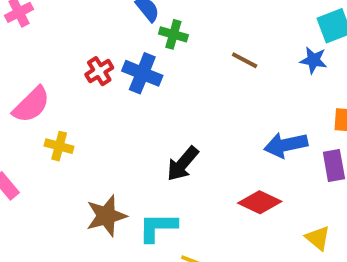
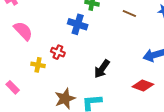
red cross: (99, 71) -> (58, 52), moved, turned -32
pink semicircle: (31, 105) -> (23, 31), moved, turned -85

